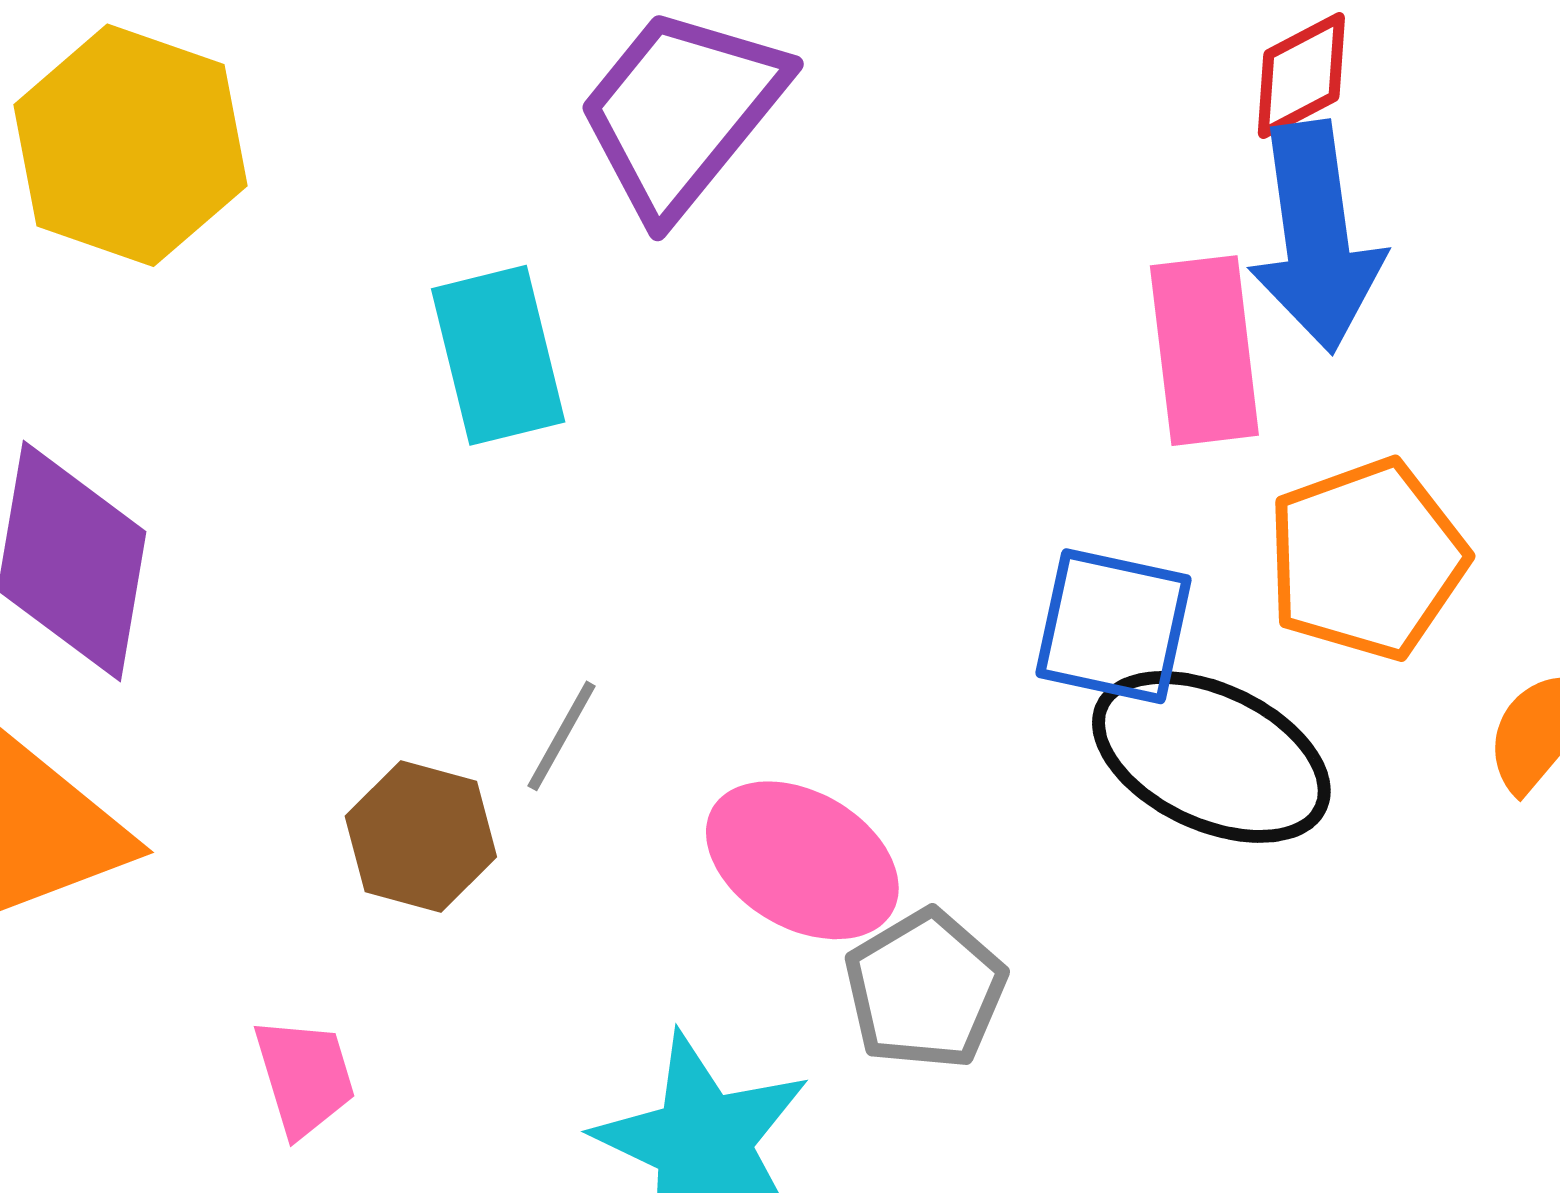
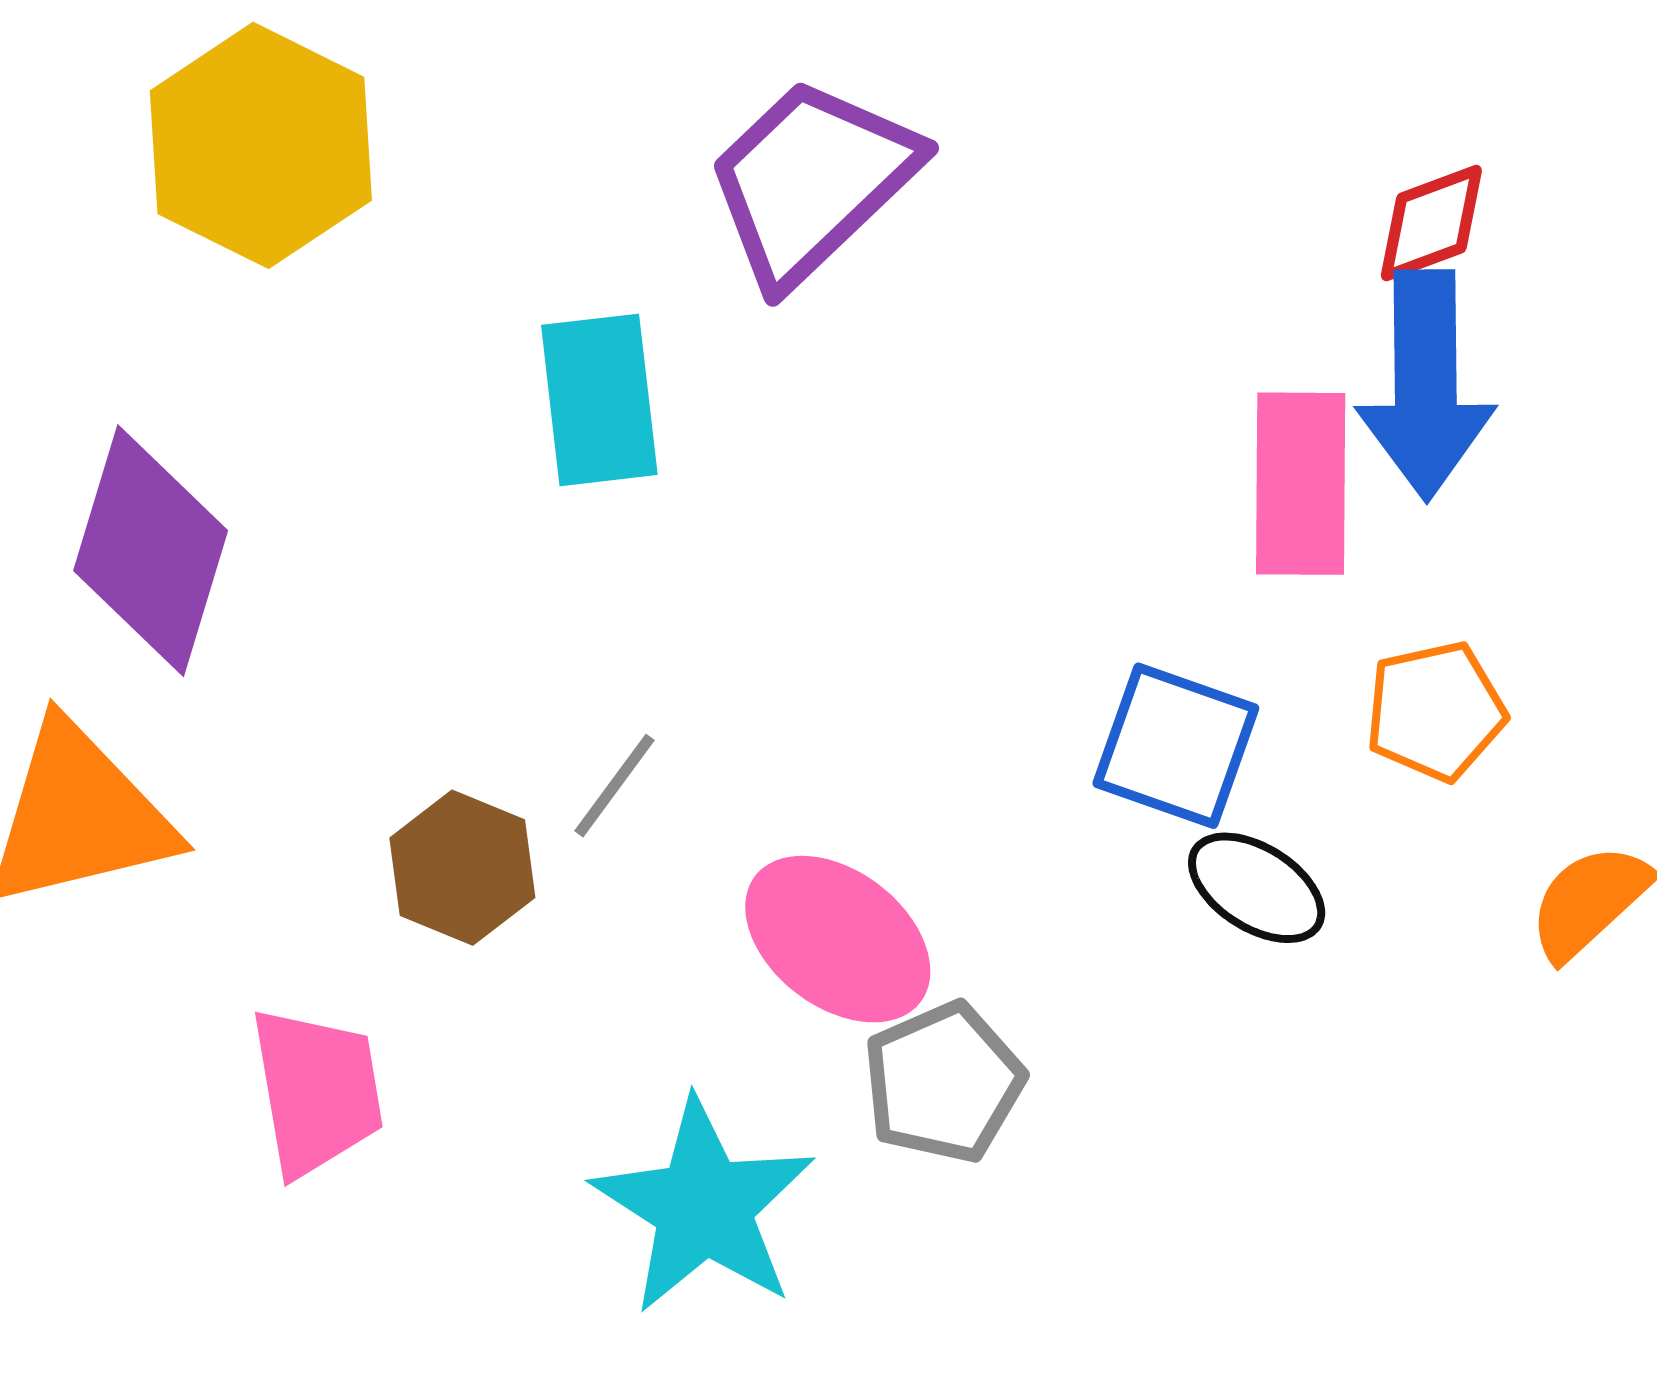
orange pentagon: (1367, 559) -> (1435, 711), size x0.7
black ellipse: (1211, 757) -> (1257, 888), size x0.6
pink trapezoid: (305, 1077) -> (317, 1091), size x1.4

